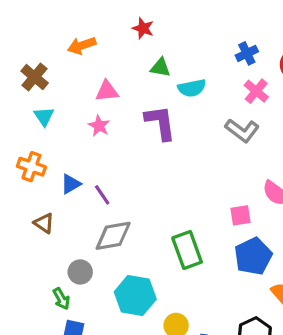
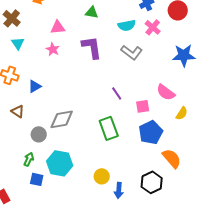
cyan semicircle: (192, 88) -> (127, 25), moved
gray L-shape: (242, 130) -> (132, 52), moved
purple line: (102, 195) -> (117, 93), moved
gray circle: (80, 272) -> (39, 134), moved
cyan hexagon: (135, 296) -> (60, 163), moved
green arrow: (61, 299) -> (29, 159), turned -128

